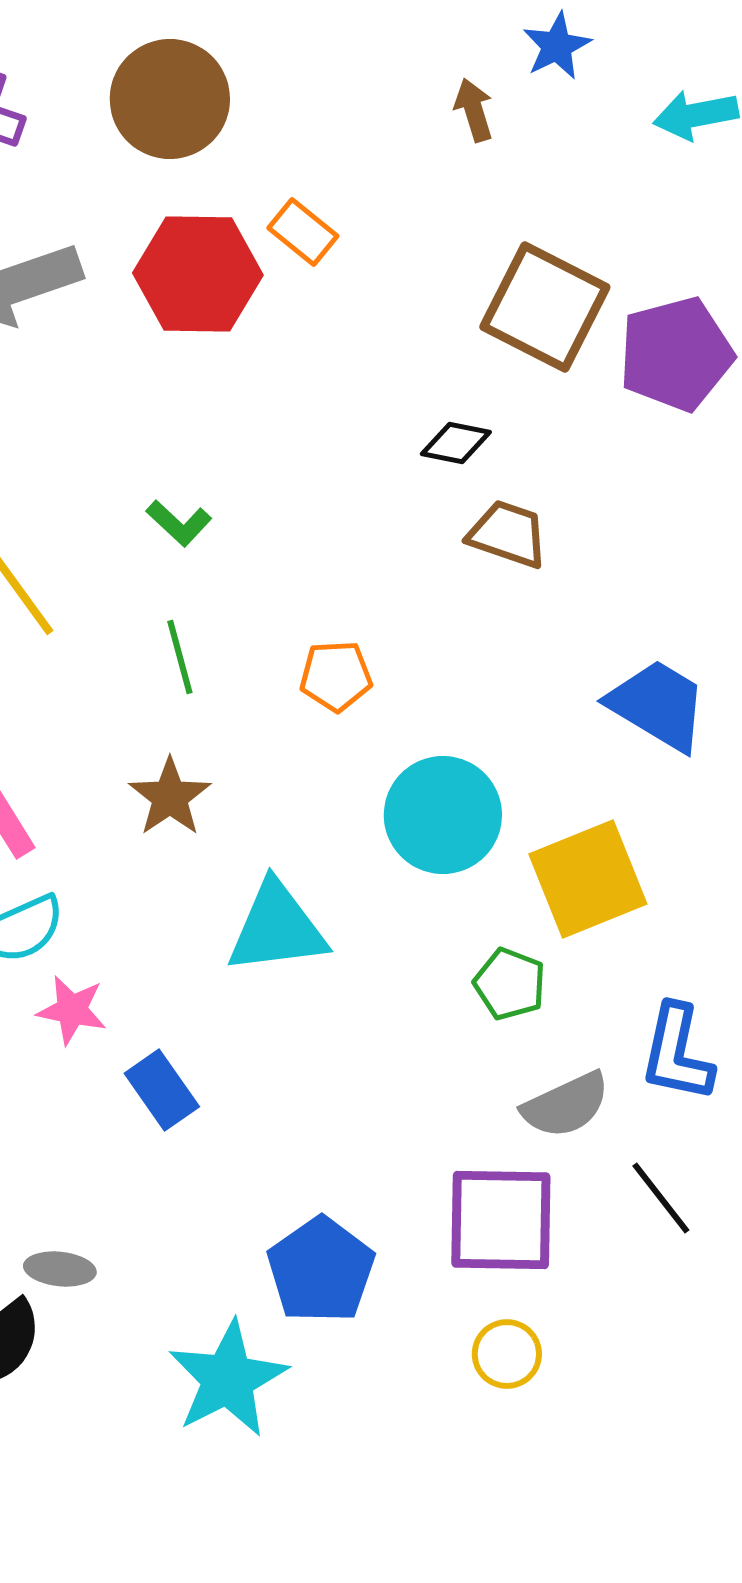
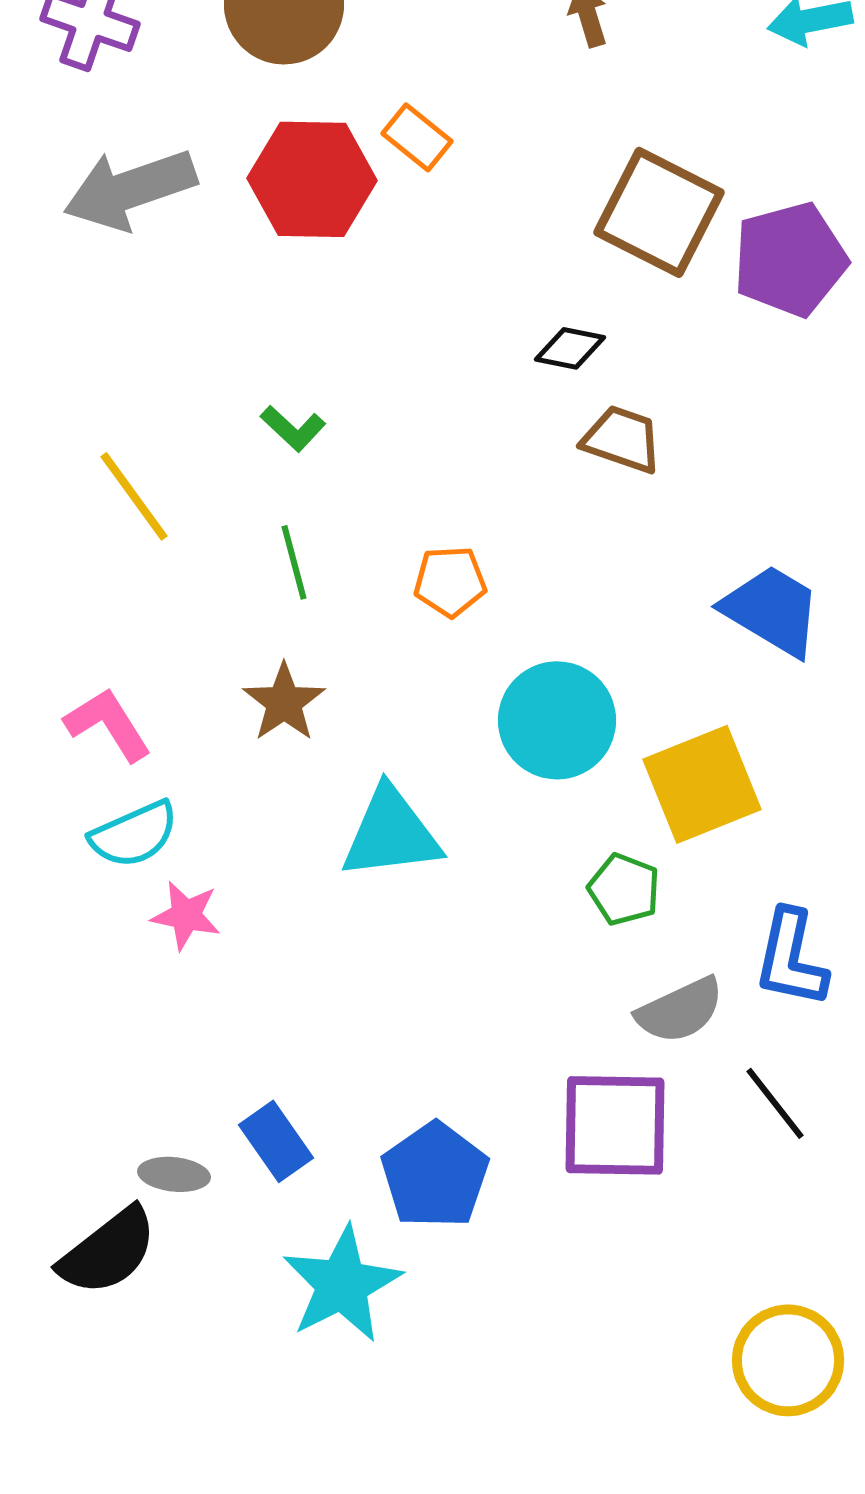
blue rectangle: (162, 1090) -> (276, 1141), moved
yellow circle: (507, 1354) -> (788, 1360), moved, size x1.6

